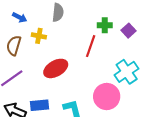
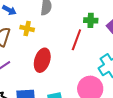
red ellipse: (56, 68) -> (42, 60), turned -45

